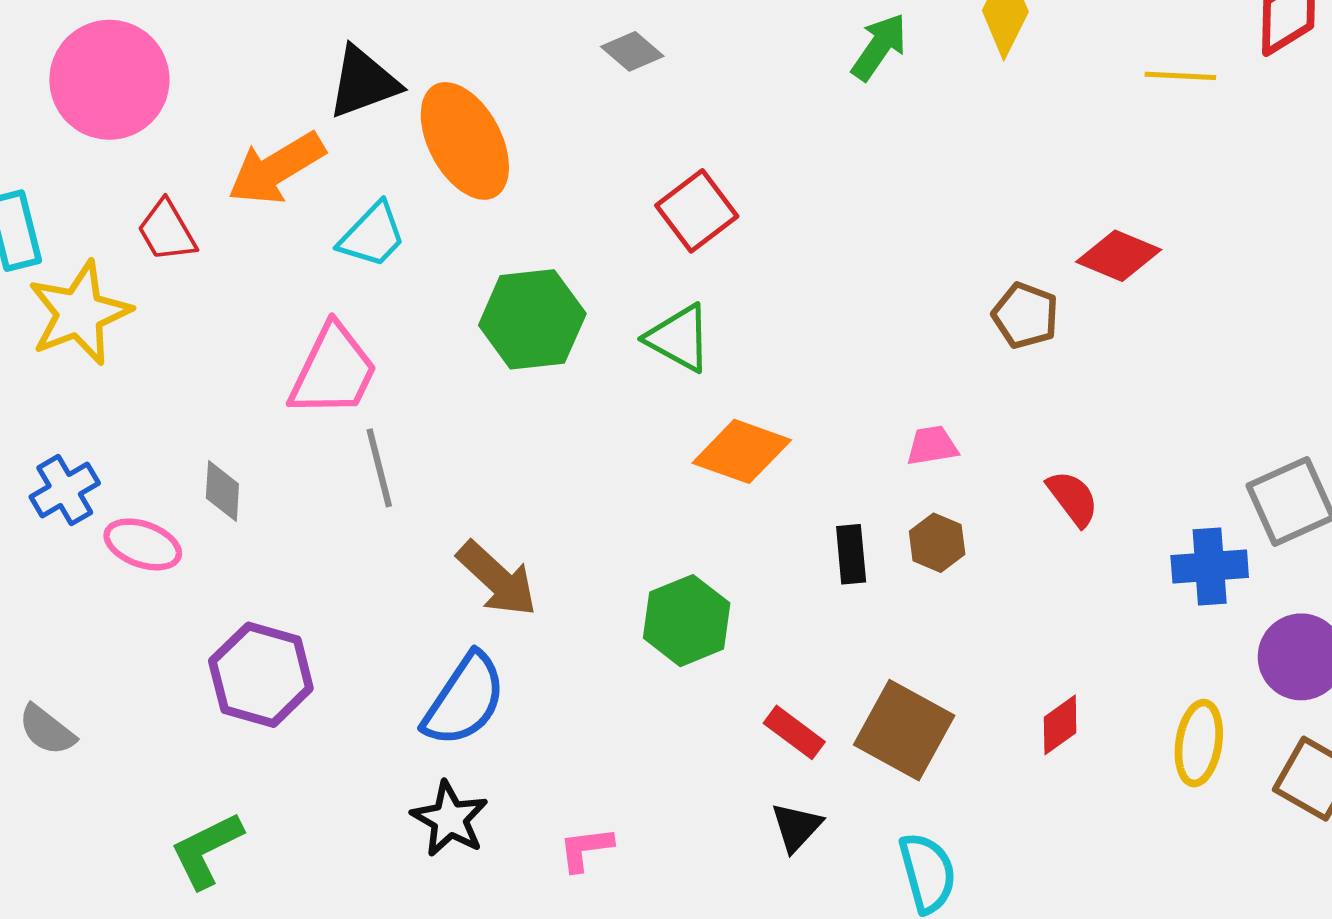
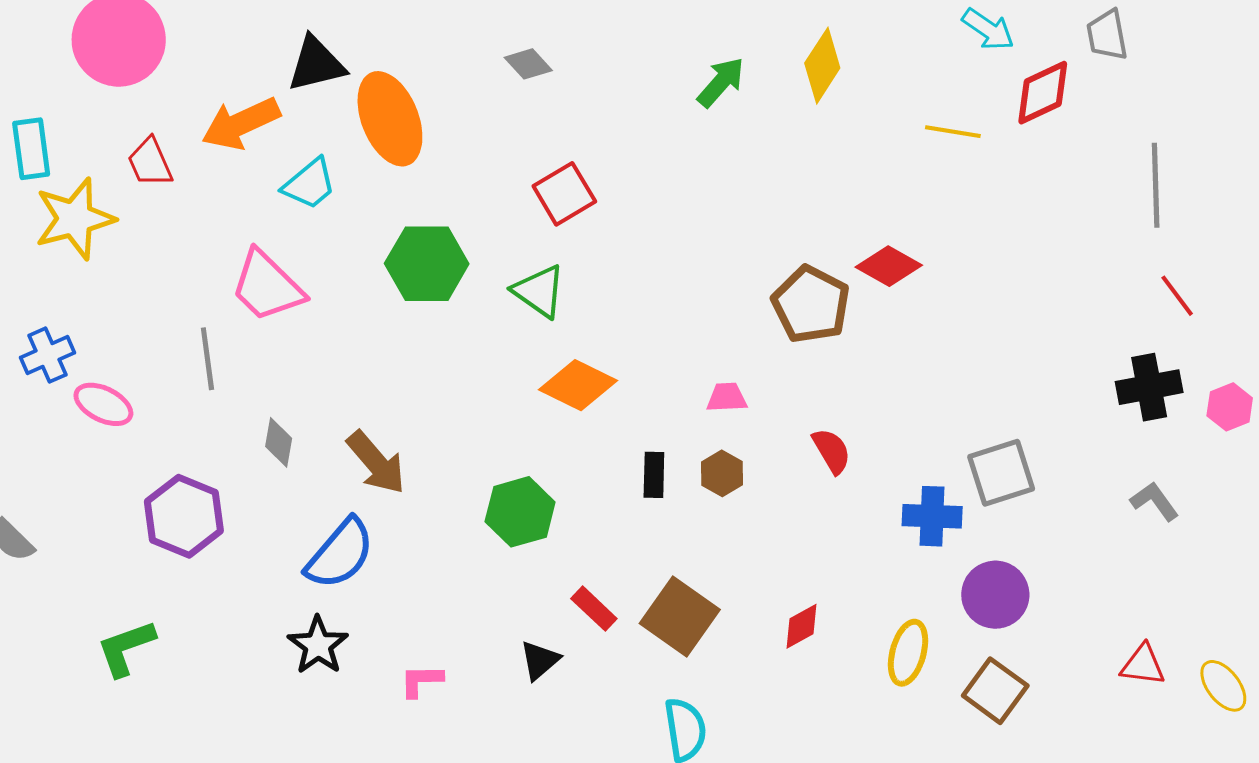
brown pentagon: (1025, 315) -> (811, 304), size x1.5
pink trapezoid: (333, 371) -> (267, 286), turned 102
gray line: (379, 468) -> (207, 359), moved
gray diamond: (222, 491) -> (279, 442), moved
black triangle: (796, 827) -> (540, 660), moved

